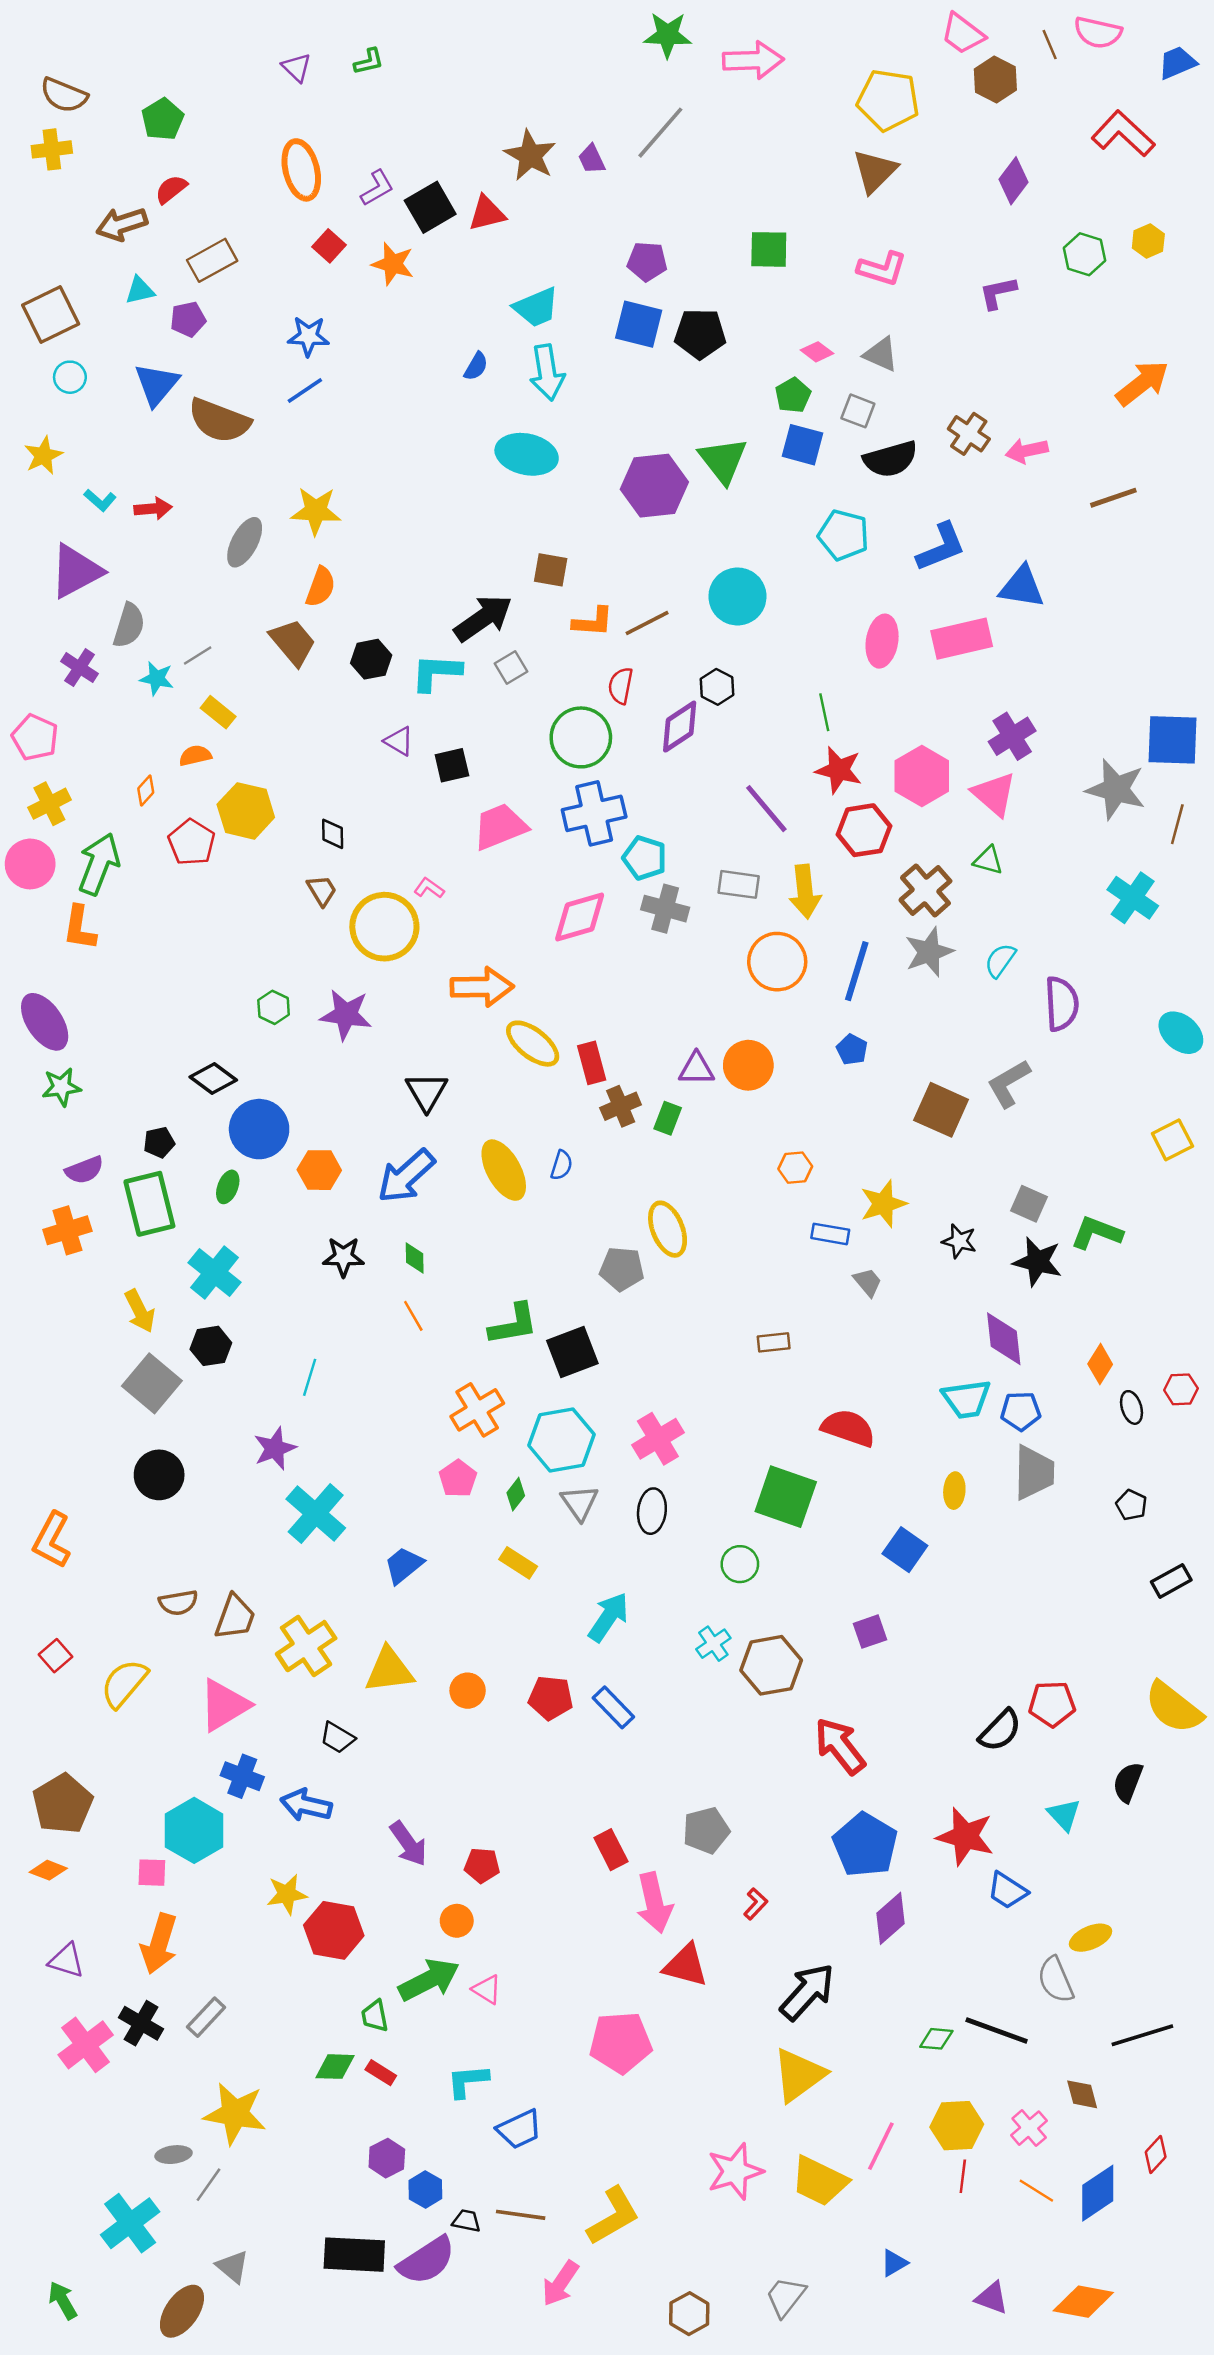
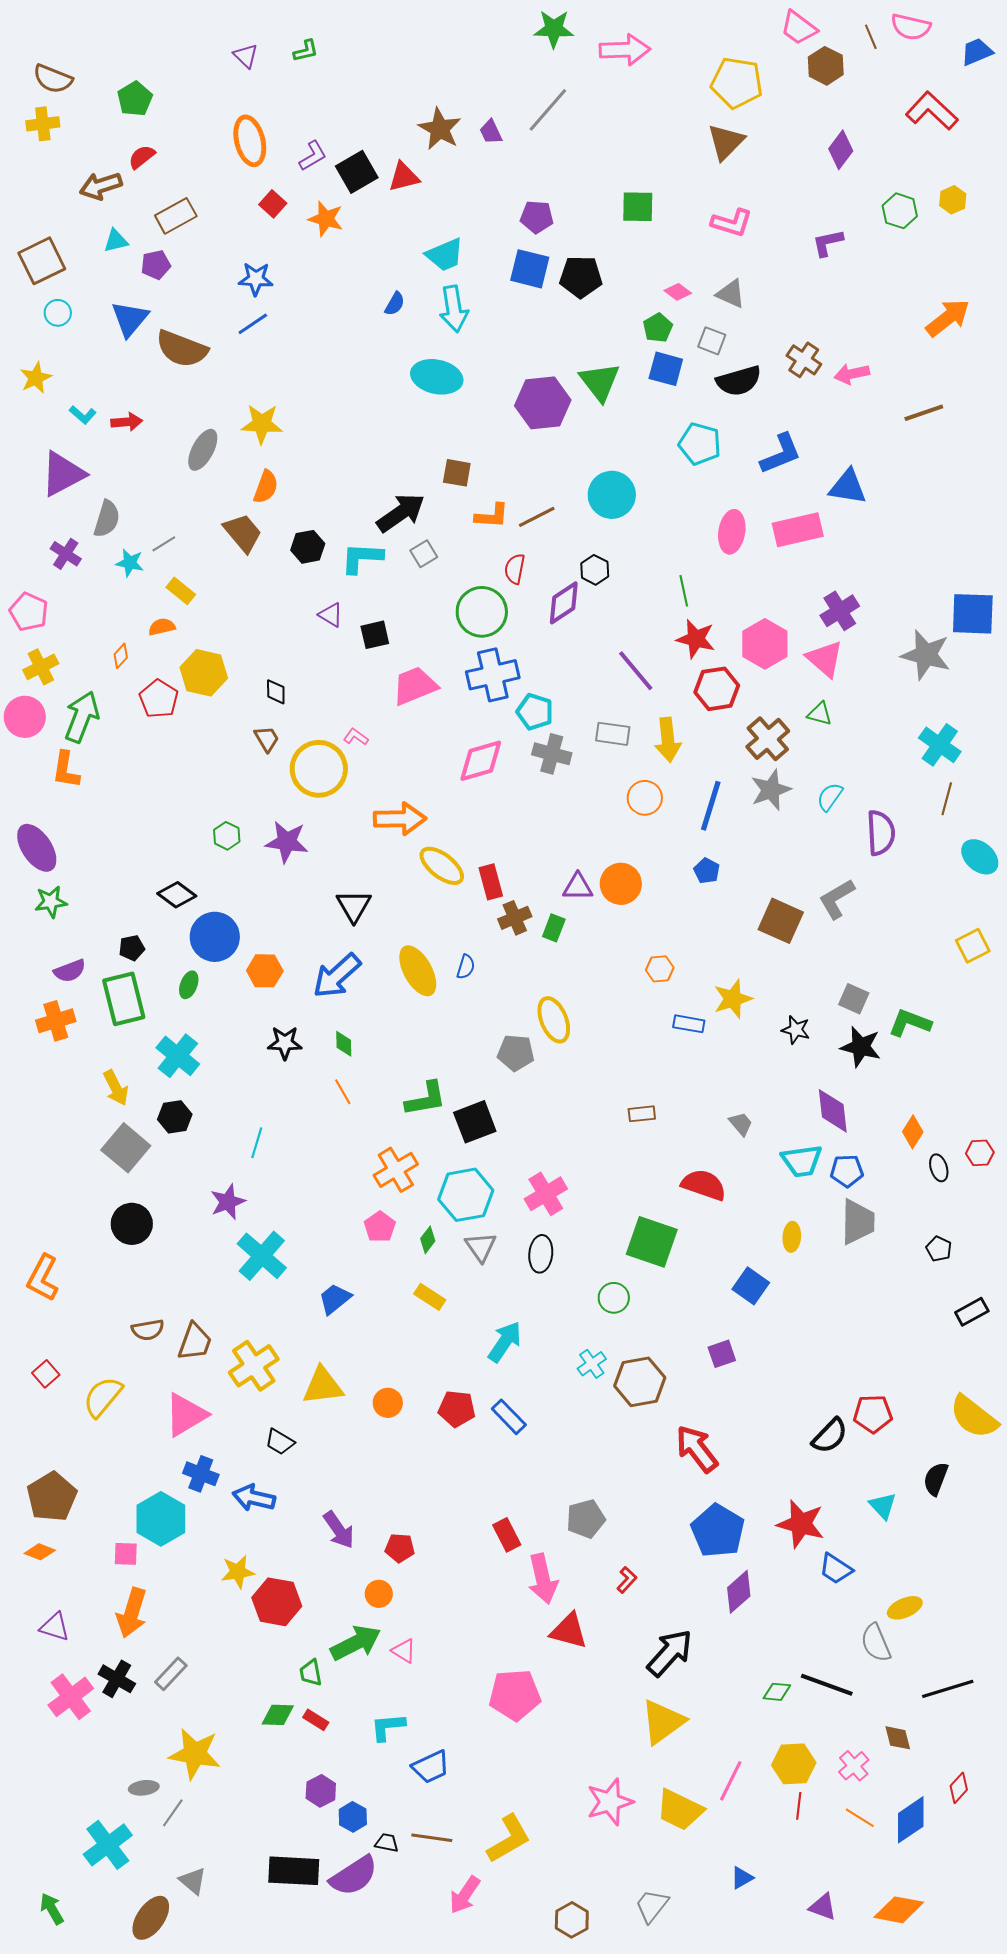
brown line: (1177, 824) -> (947, 799), moved
orange circle: (777, 962) -> (645, 798), size x0.7
gray trapezoid: (868, 1282) -> (741, 1124), moved

